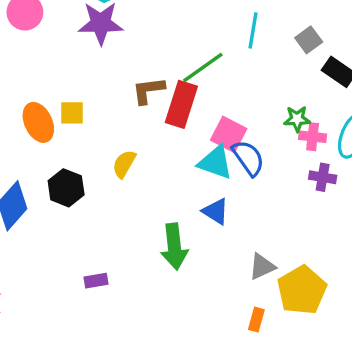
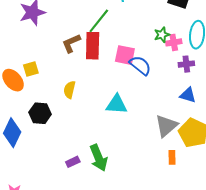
cyan triangle: (215, 162) -> (117, 104), moved
blue triangle: (216, 211) -> (188, 95), moved
green arrow: (174, 247) -> (99, 158), moved
gray triangle: (262, 266) -> (166, 126), size x1.4

